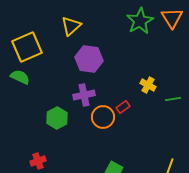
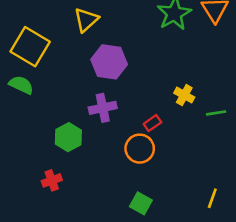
yellow square: (27, 47) -> (30, 47), turned -36
orange circle: (103, 117) -> (140, 149), moved
red cross: (38, 161) -> (52, 180), moved

